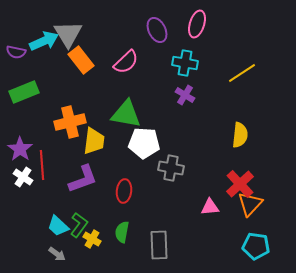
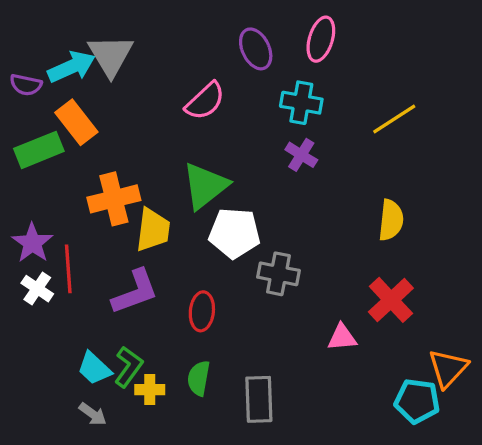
orange rectangle: (81, 60) -> (76, 122), moved
green triangle: (126, 114) -> (205, 186), turned -48
orange triangle: (250, 204) -> (448, 368), moved
yellow cross: (92, 239) -> (150, 390), turned -30

